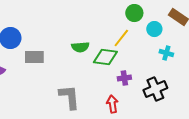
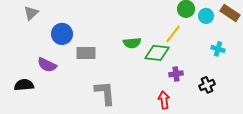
cyan circle: (154, 29) -> (206, 16), moved
black cross: (155, 89) -> (207, 85), size x0.7
gray L-shape: (69, 97) -> (105, 93), moved

